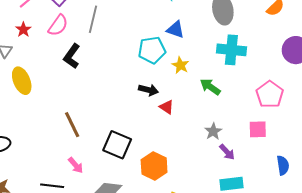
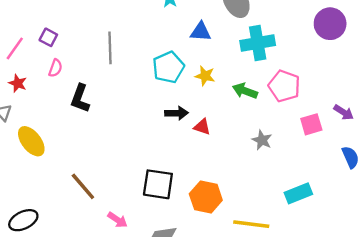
gray line: (93, 19) -> (110, 48), moved
pink semicircle: (58, 25) -> (55, 68), size x0.7
blue triangle: (175, 30) -> (201, 32), moved
pink pentagon: (270, 94) -> (284, 86), moved
brown line: (72, 125) -> (83, 186), moved
purple arrow: (227, 152) -> (344, 112), moved

